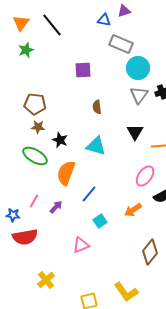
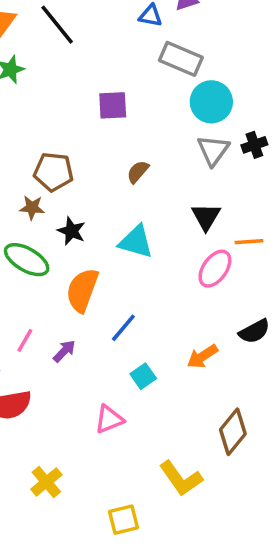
brown pentagon: (35, 104) -> (54, 172), moved
brown semicircle: (97, 107) -> (138, 172), turned 48
pink ellipse: (145, 176) -> (215, 269), moved
yellow L-shape: (126, 292) -> (181, 478), moved

